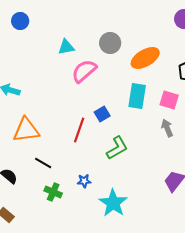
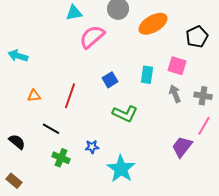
cyan rectangle: (137, 96) -> (147, 75), moved, size x0.7
orange triangle: (26, 130) -> (34, 96), size x0.5
red line: (79, 130) -> (70, 96), moved
green L-shape: (117, 148) -> (125, 114), turned 55

